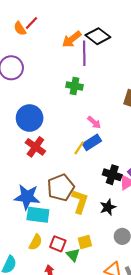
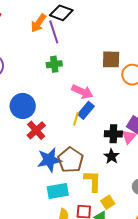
pink arrow: (94, 122) -> (82, 92), size x1.5
red cross: (35, 147) -> (36, 130), turned 30
blue star: (27, 197) -> (49, 160), moved
yellow L-shape: (80, 201) -> (93, 181), moved
black star: (108, 207) -> (111, 156), moved

